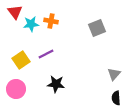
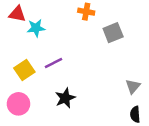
red triangle: (15, 12) -> (17, 14), turned -42
orange cross: (51, 21) -> (86, 12), moved
black star: (56, 84) -> (65, 98), turned -30

